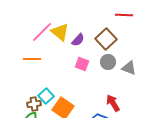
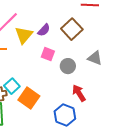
yellow triangle: (60, 32) -> (24, 35), moved, turned 30
gray circle: (108, 62) -> (68, 66), moved

